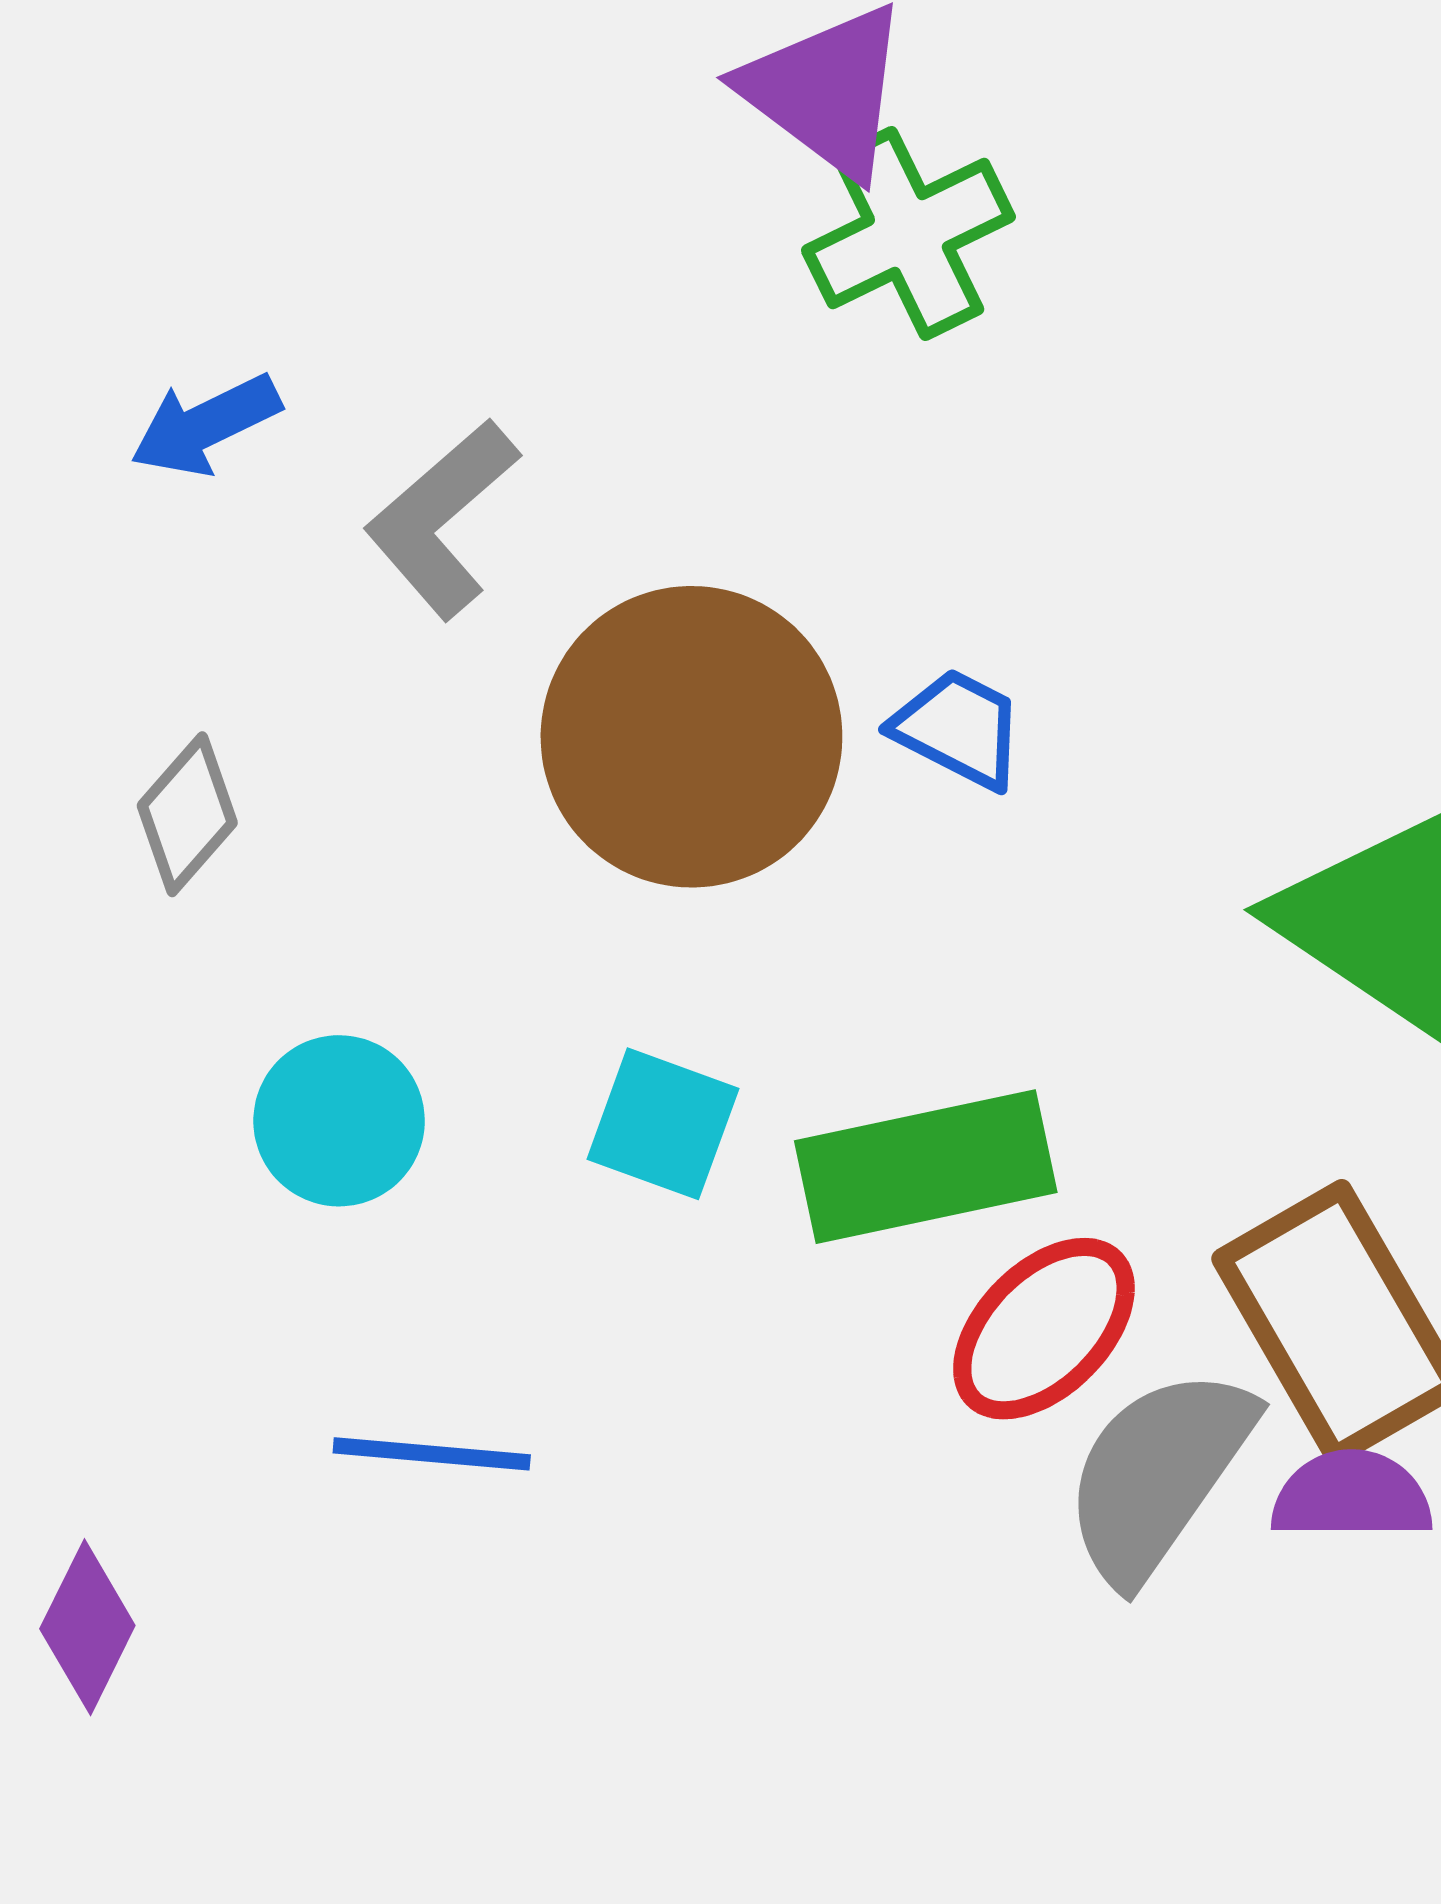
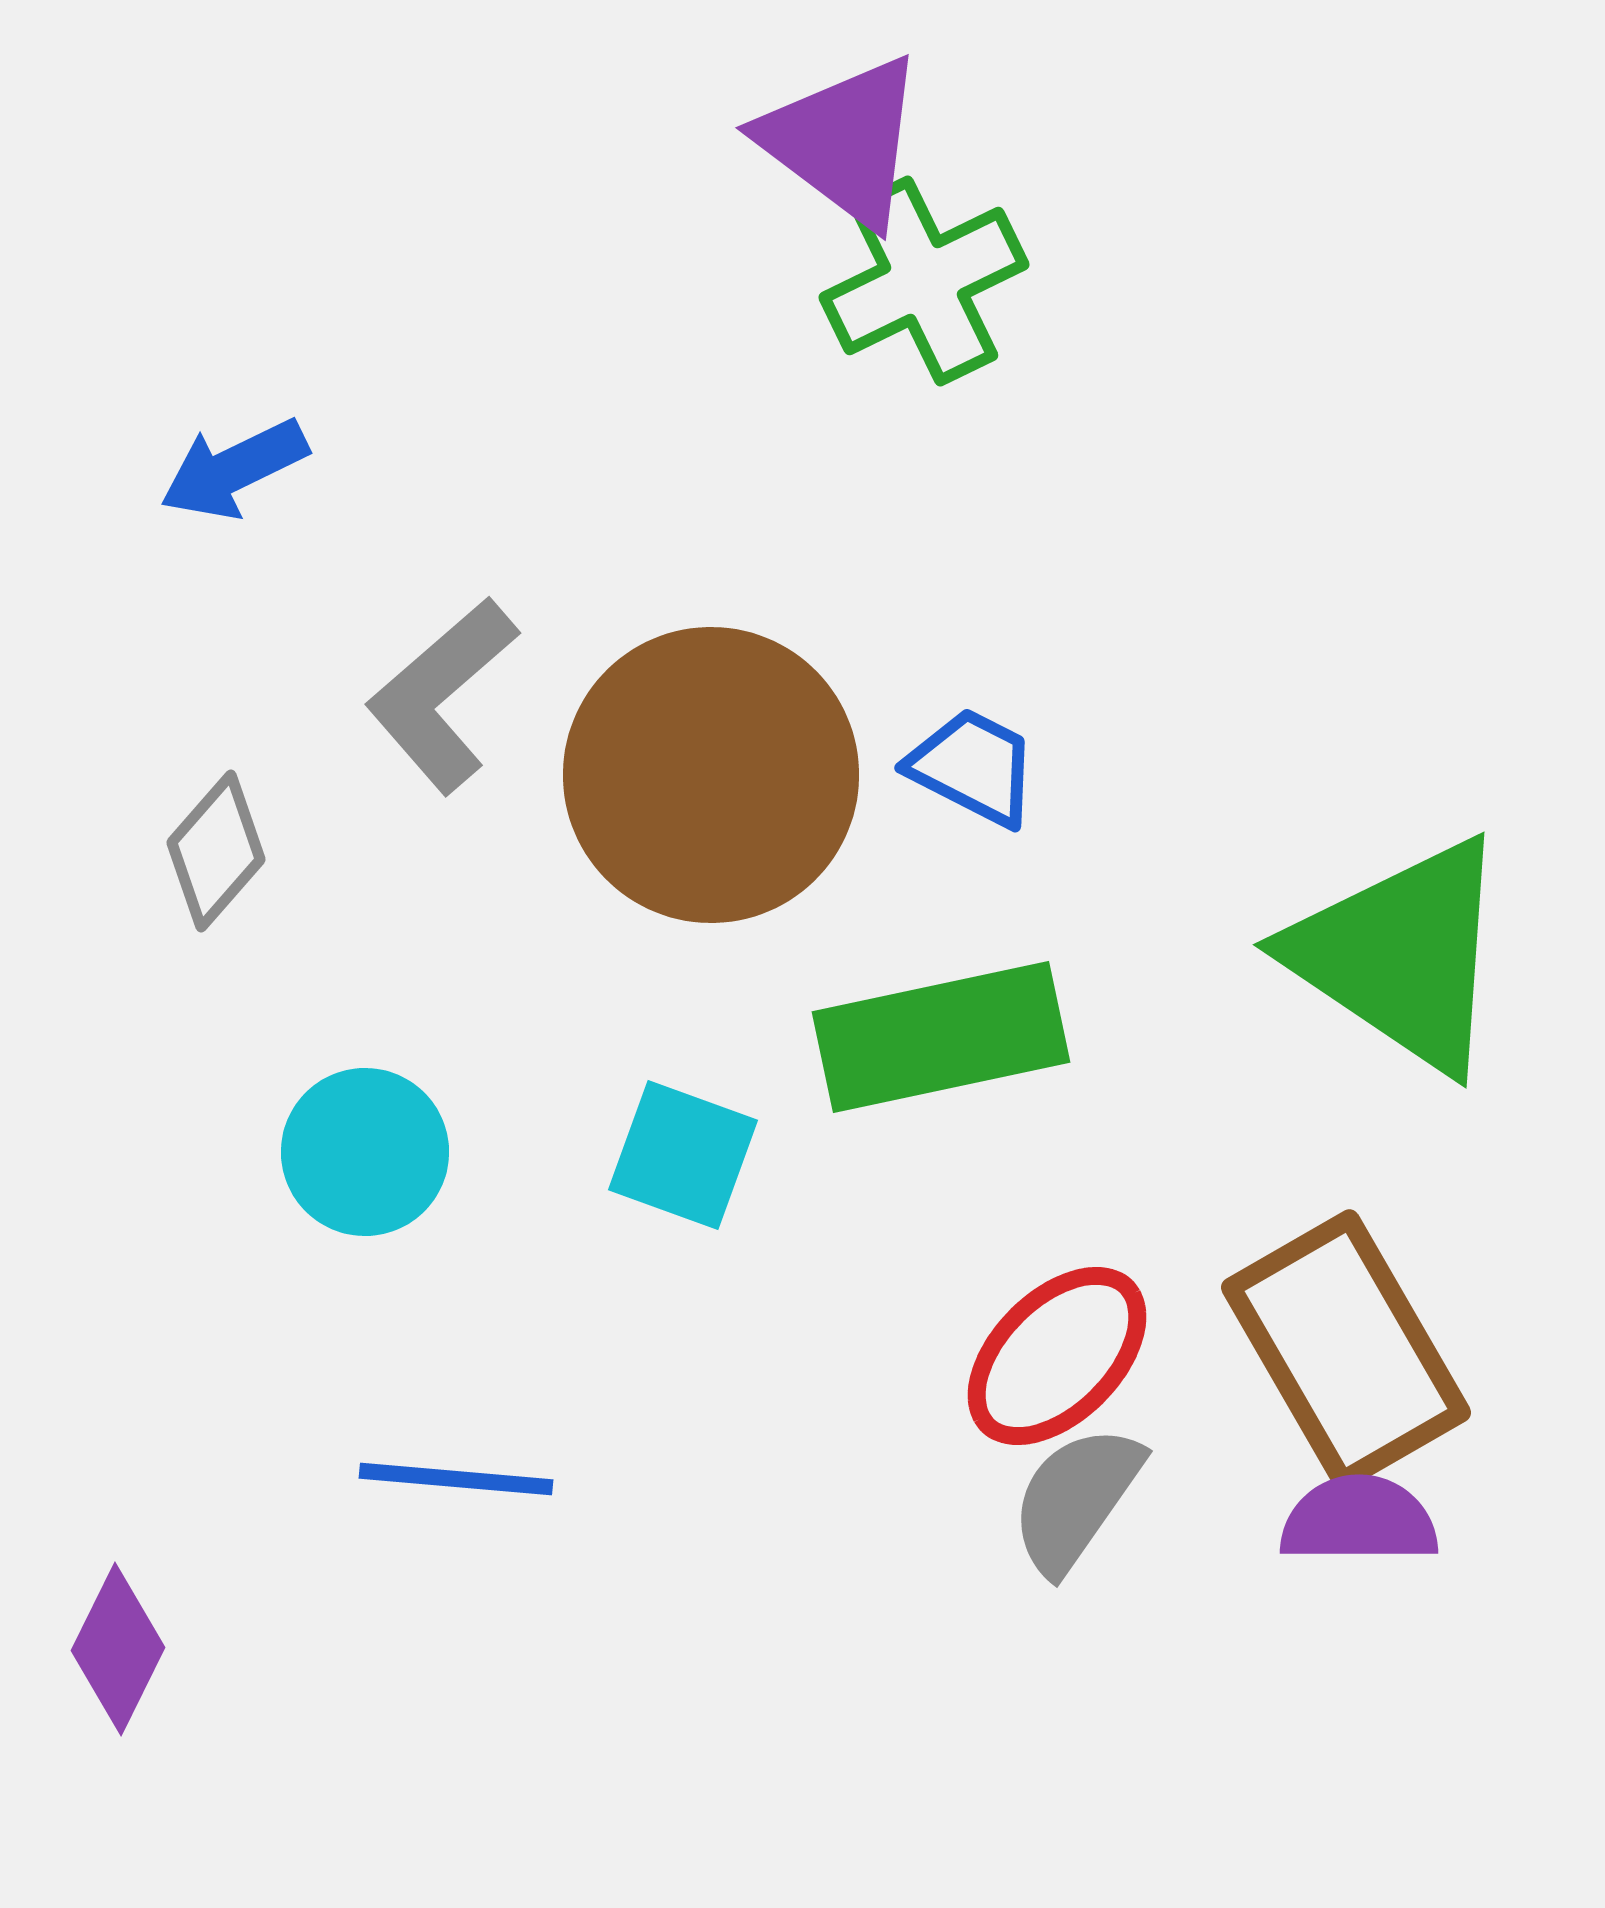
gray L-shape: (442, 519) -> (442, 695), moved
green rectangle: (926, 1167) -> (941, 1037), moved
gray semicircle: (1158, 1474) -> (1076, 1499), moved, size x0.7

